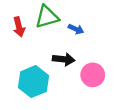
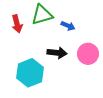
pink circle: (93, 75) -> (88, 54), moved

